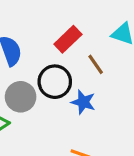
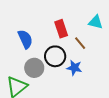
red rectangle: (68, 39) -> (61, 29), turned -60

